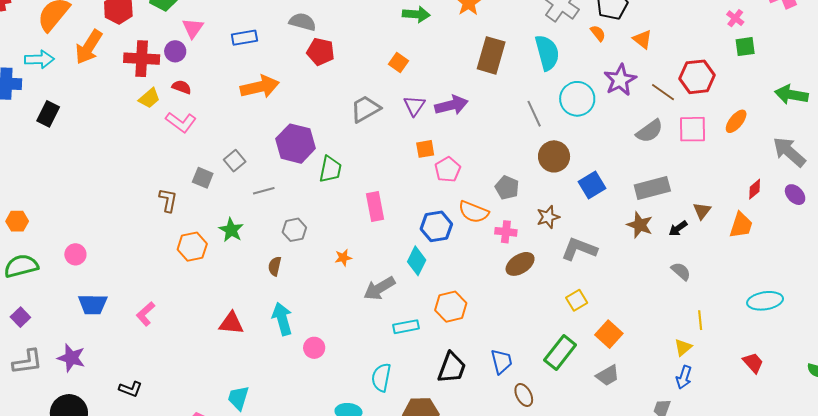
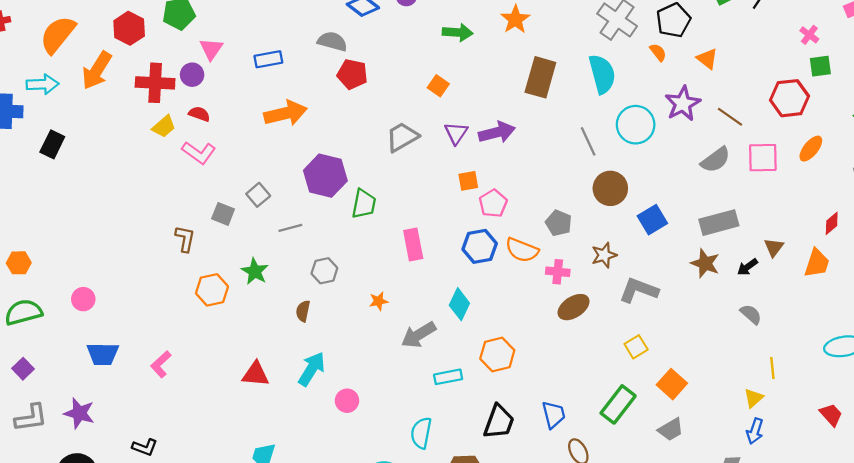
red hexagon: (697, 77) -> (790, 98), moved
blue hexagon: (436, 226) -> (480, 246), moved
cyan arrow: (282, 319) -> (312, 369), turned 48

